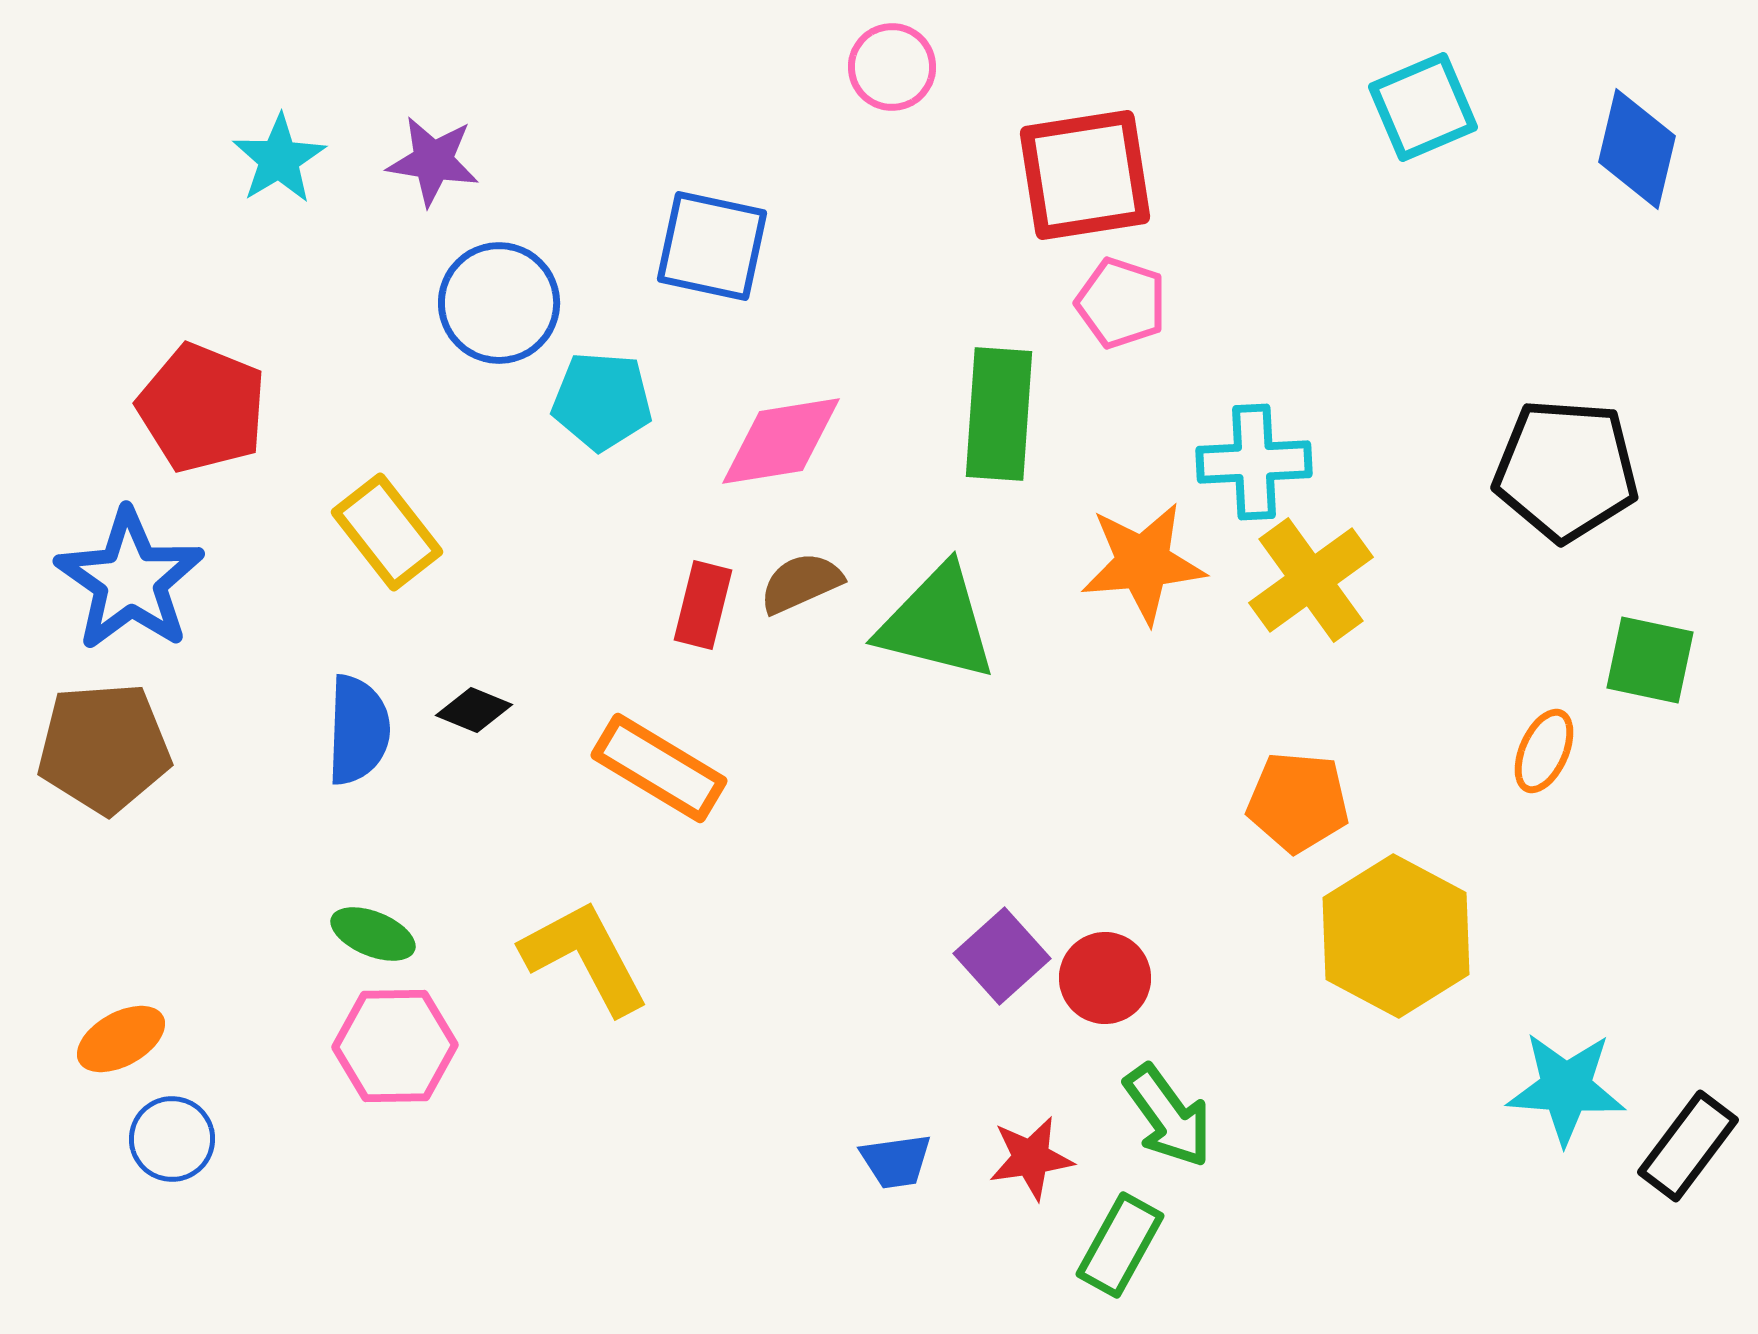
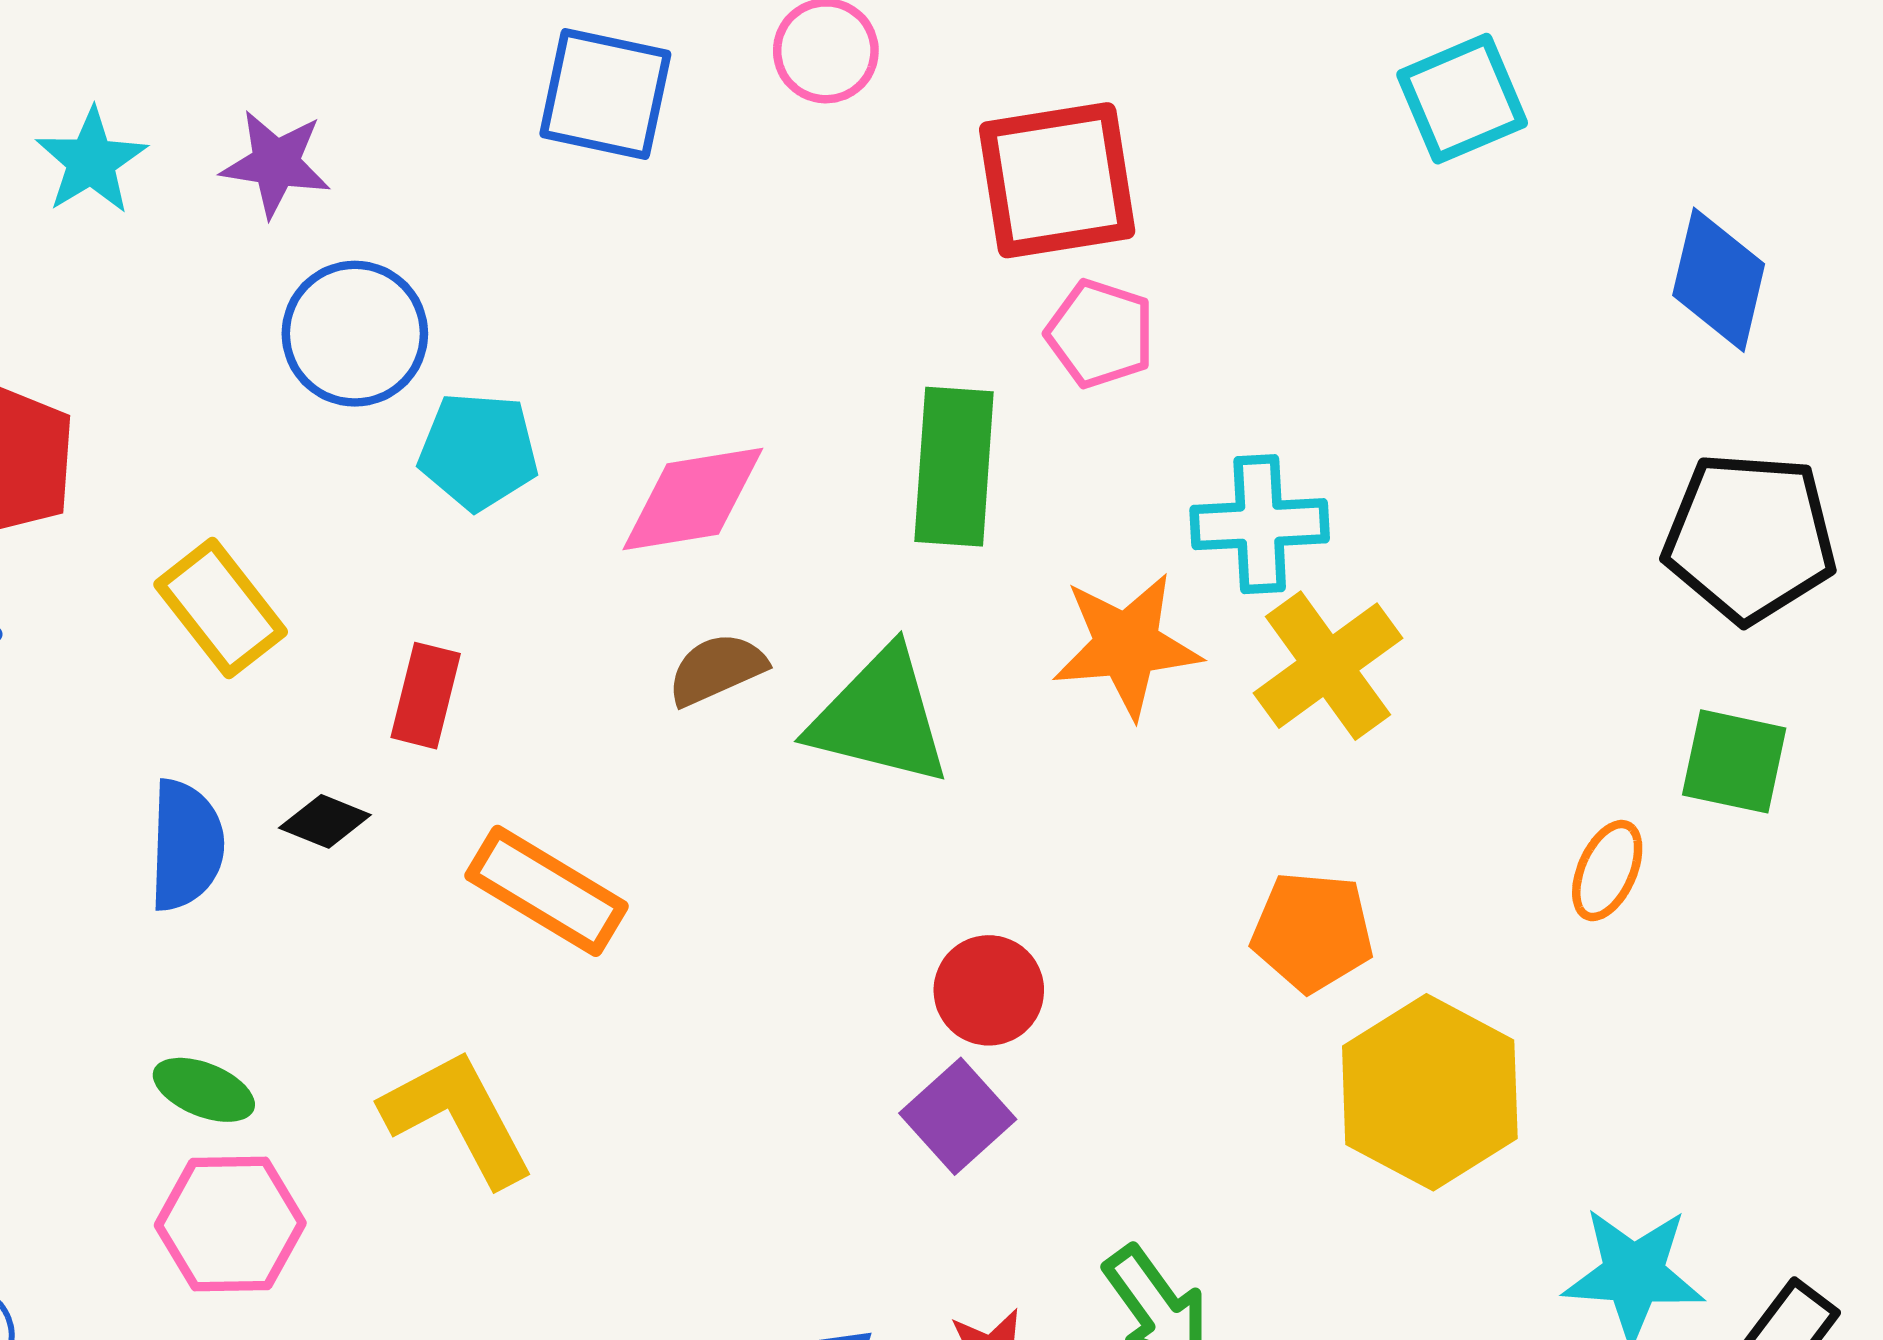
blue diamond: (1637, 149) -> (1719, 280), moved
blue square: (712, 246) -> (605, 94), moved
black pentagon: (1566, 470) -> (1750, 537), moved
red rectangle: (703, 605) -> (426, 696), moved
red circle: (1105, 978) -> (989, 990), moved

